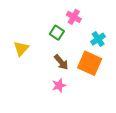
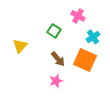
pink cross: (74, 17) -> (78, 16), moved

